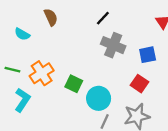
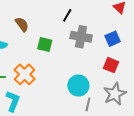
green square: (74, 84) -> (45, 45), moved

